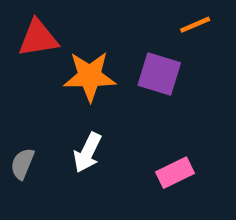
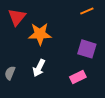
red triangle: (38, 38) -> (17, 17), turned -42
purple square: (159, 74) -> (87, 49), moved

